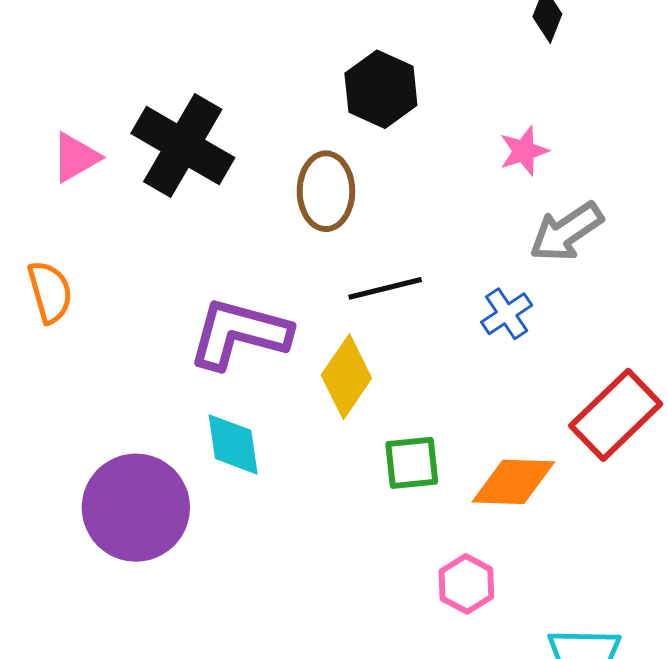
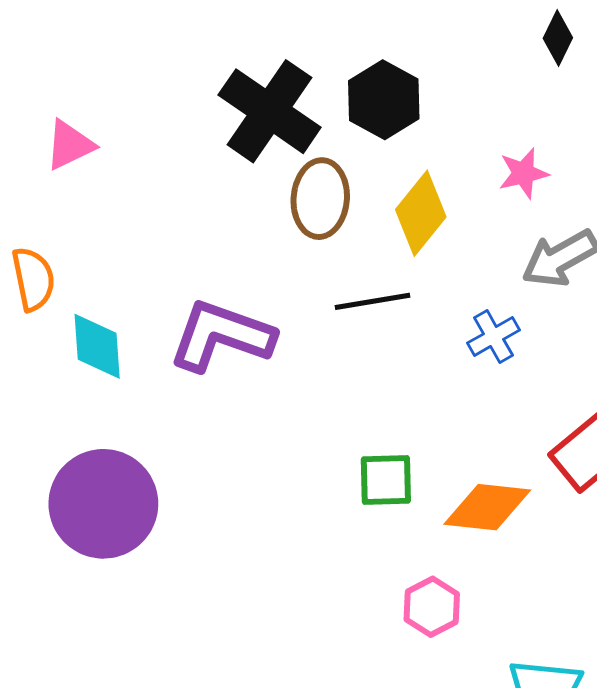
black cross: (183, 145) -> (270, 111), moved
yellow diamond: (346, 377) -> (421, 213), moved
cyan diamond: (233, 444) -> (97, 346), moved

